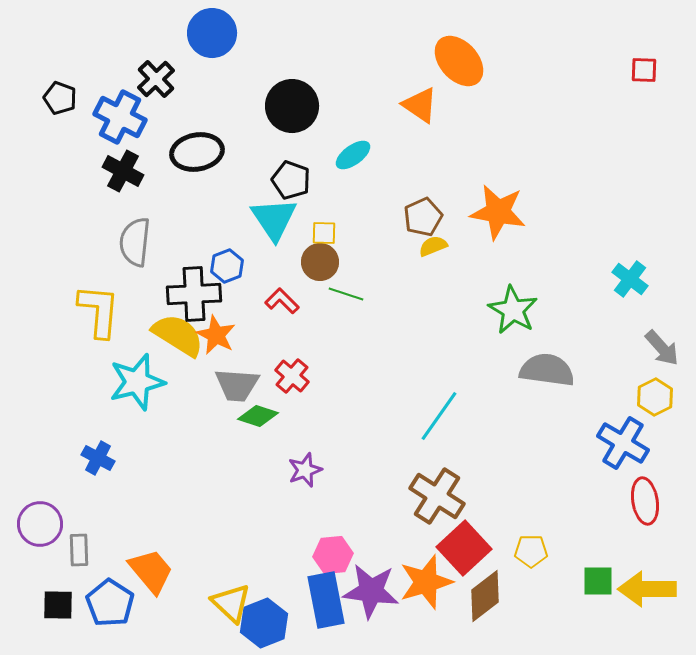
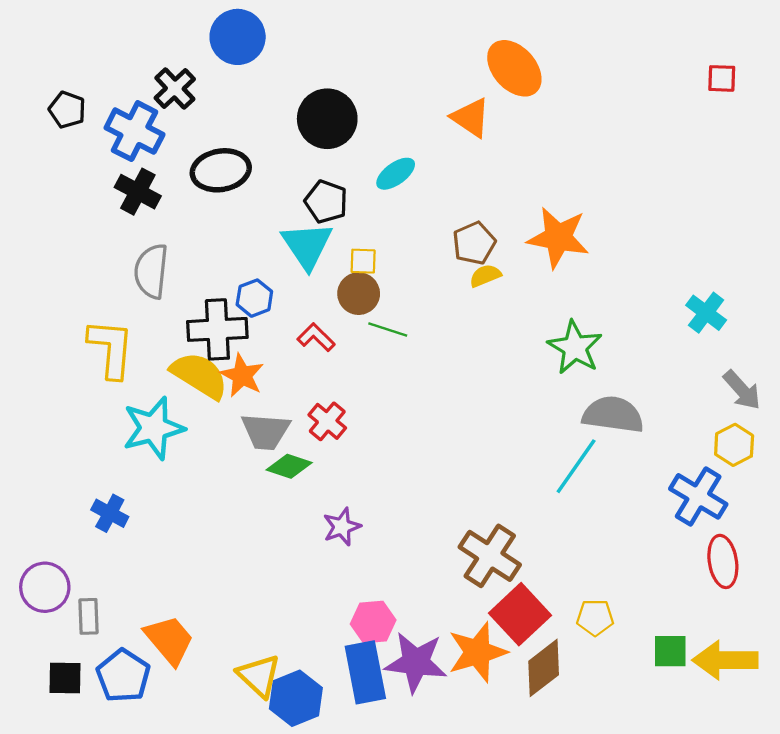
cyan line: (439, 416) -> (576, 466), moved

